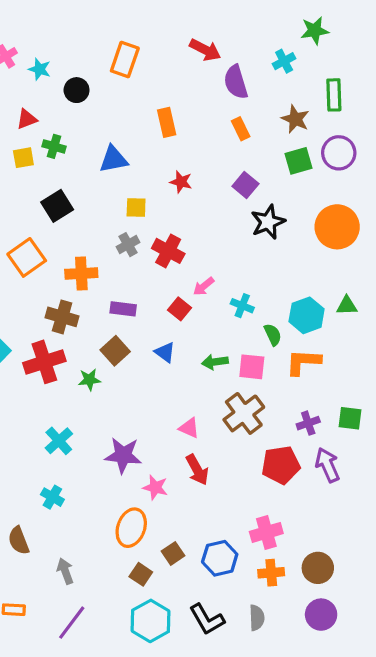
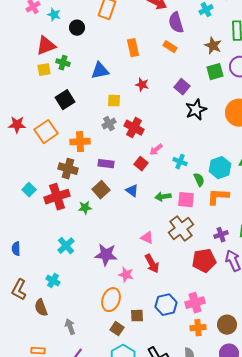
red triangle: (27, 119) -> (46, 46), size x1.5
orange rectangle: (241, 129) -> (170, 47), moved, turned -32
cyan cross: (52, 497) -> (53, 281), moved
brown square: (173, 553) -> (137, 316), turned 32
blue hexagon: (220, 558) -> (166, 305), moved

